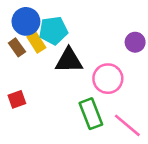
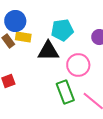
cyan pentagon: (53, 31) -> (62, 30), moved
yellow rectangle: (36, 42) -> (23, 37), turned -49

